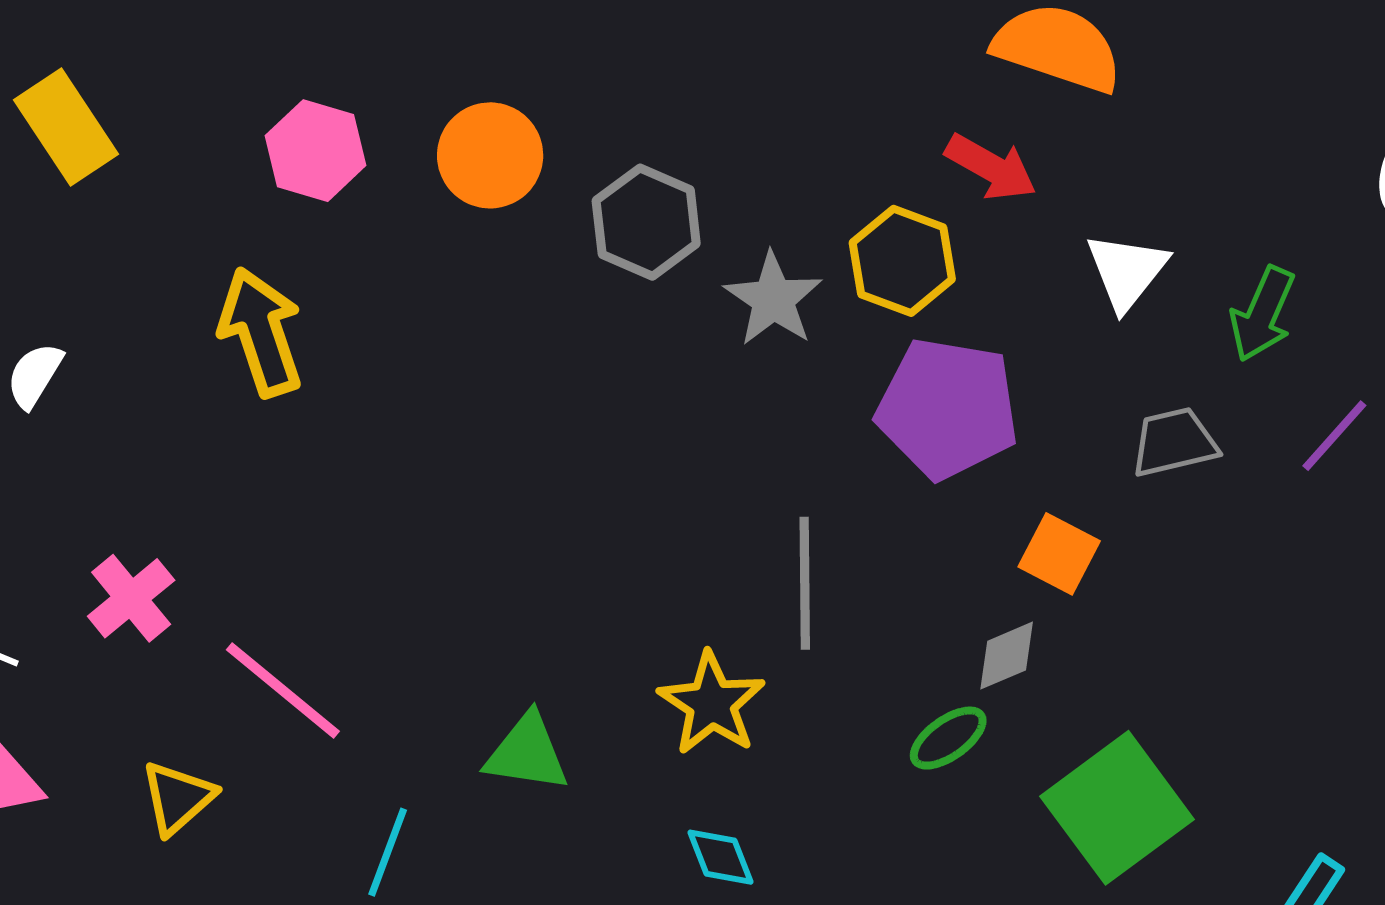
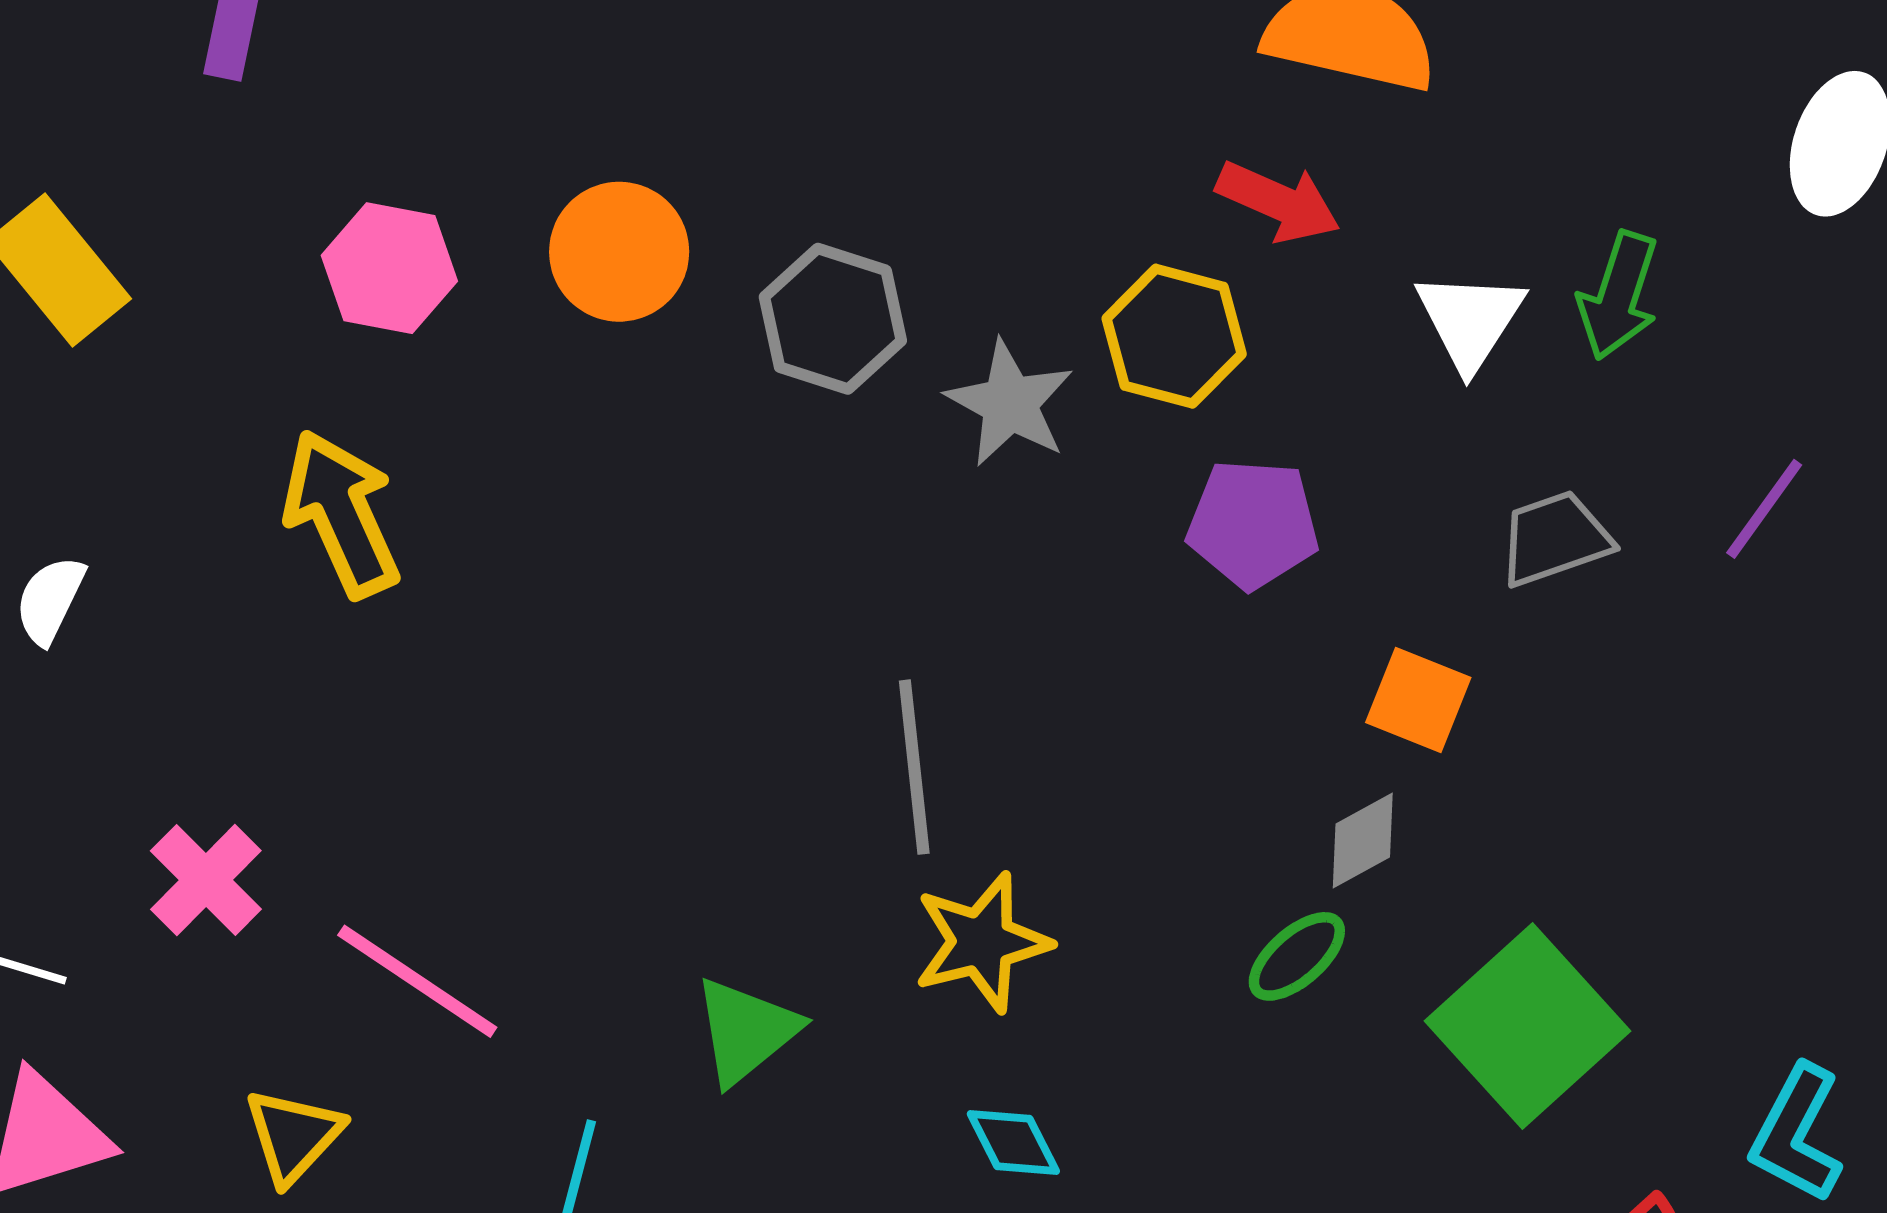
green arrow: (1262, 314) -> (1618, 296), moved
purple pentagon: (948, 408) -> (1253, 524), size x0.7
gray line: (805, 583) -> (914, 767), moved
yellow star: (712, 704) -> (982, 942), turned 30
green triangle: (527, 753) -> (746, 1031), turned -42

